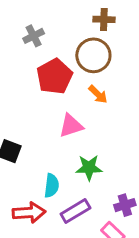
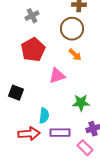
red pentagon: (55, 76) -> (33, 50), moved
green star: (89, 168) -> (81, 103), moved
purple rectangle: (75, 211) -> (60, 133), turned 30

